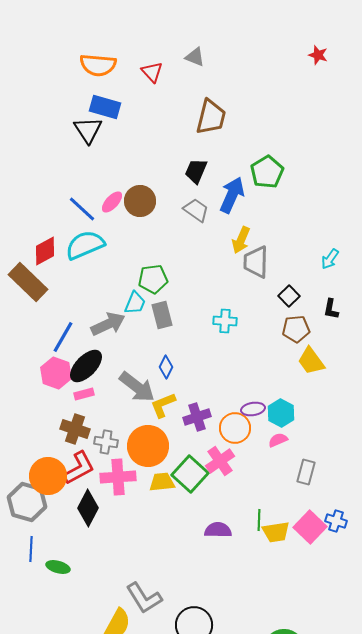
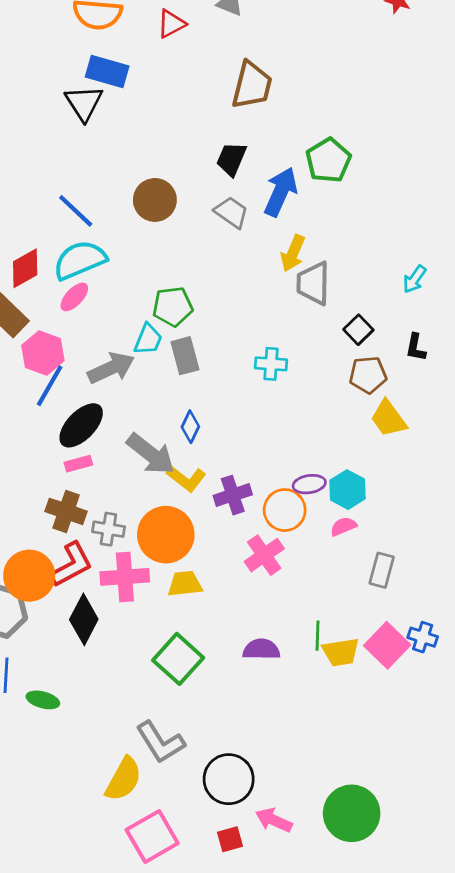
red triangle: (152, 72) -> (171, 24), turned 45
pink ellipse: (112, 202) -> (74, 297), moved
pink hexagon: (56, 373) -> (43, 353), moved
yellow L-shape: (163, 405) -> (186, 479), turned -120
green square: (190, 474) -> (178, 659), moved

